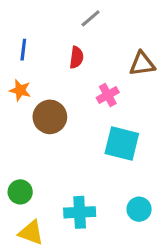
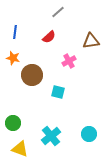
red semicircle: (76, 57) -> (49, 37), turned 40
cyan square: (122, 143) -> (58, 92), moved, size x0.6
cyan cross: (80, 212) -> (51, 136), turned -36

